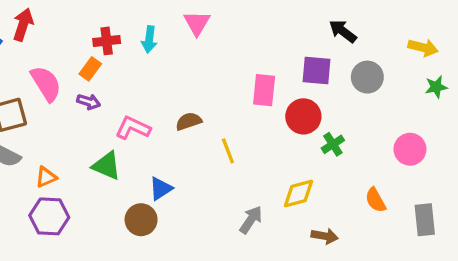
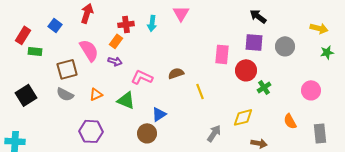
red arrow: (23, 25) -> (87, 13), moved
black arrow: (343, 31) -> (258, 16), moved
orange triangle: (46, 177) -> (96, 94), moved

